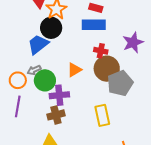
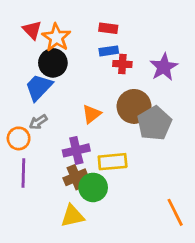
blue rectangle: (94, 25) -> (109, 51), size x0.6
red cross: (101, 51) -> (122, 64), moved
green circle: (45, 80) -> (93, 187), moved
yellow rectangle: (102, 115) -> (113, 162), moved, turned -75

